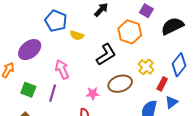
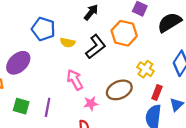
black L-shape: (106, 55) -> (96, 47), moved
pink arrow: (62, 69) -> (75, 80), moved
red rectangle: (162, 84) -> (157, 92), moved

